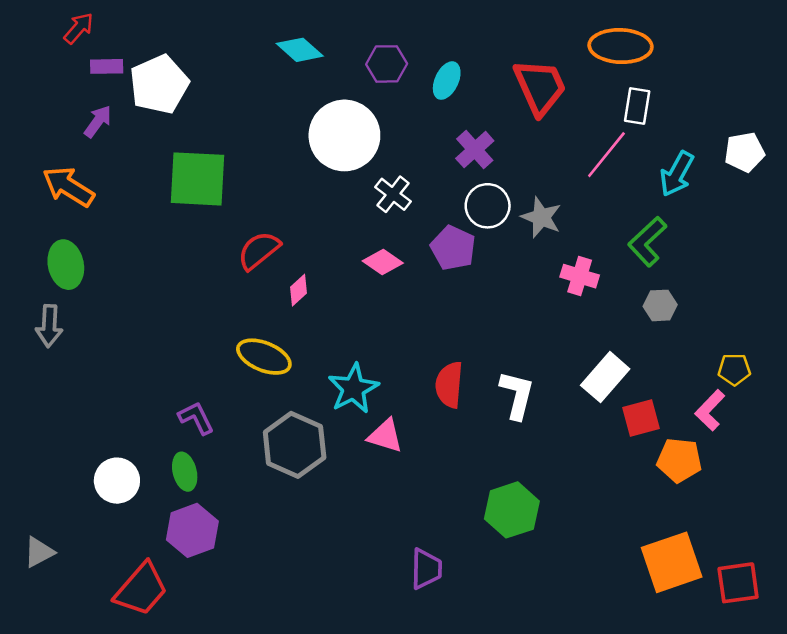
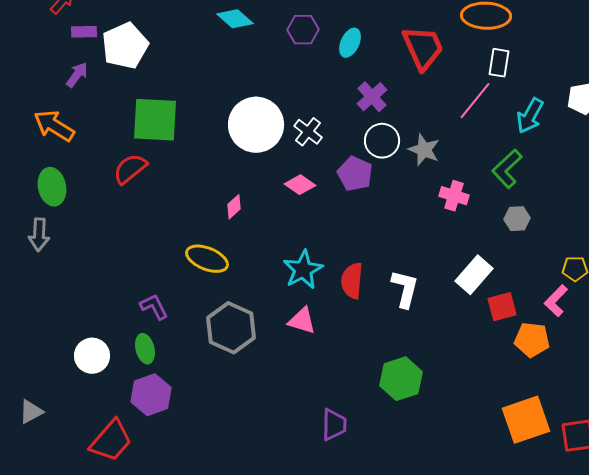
white circle: (344, 135) -> (256, 125), moved
red semicircle: (259, 251) -> (130, 169), moved
cyan star: (353, 389) -> (303, 270), moved

